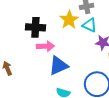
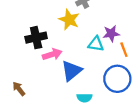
cyan triangle: (90, 25) -> (96, 44), moved

